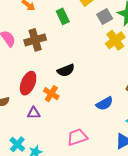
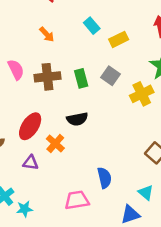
green rectangle: (63, 16) -> (81, 78), moved
gray square: (105, 17) -> (111, 76), moved, turned -35
blue semicircle: (105, 104) -> (104, 178), moved, turned -84

